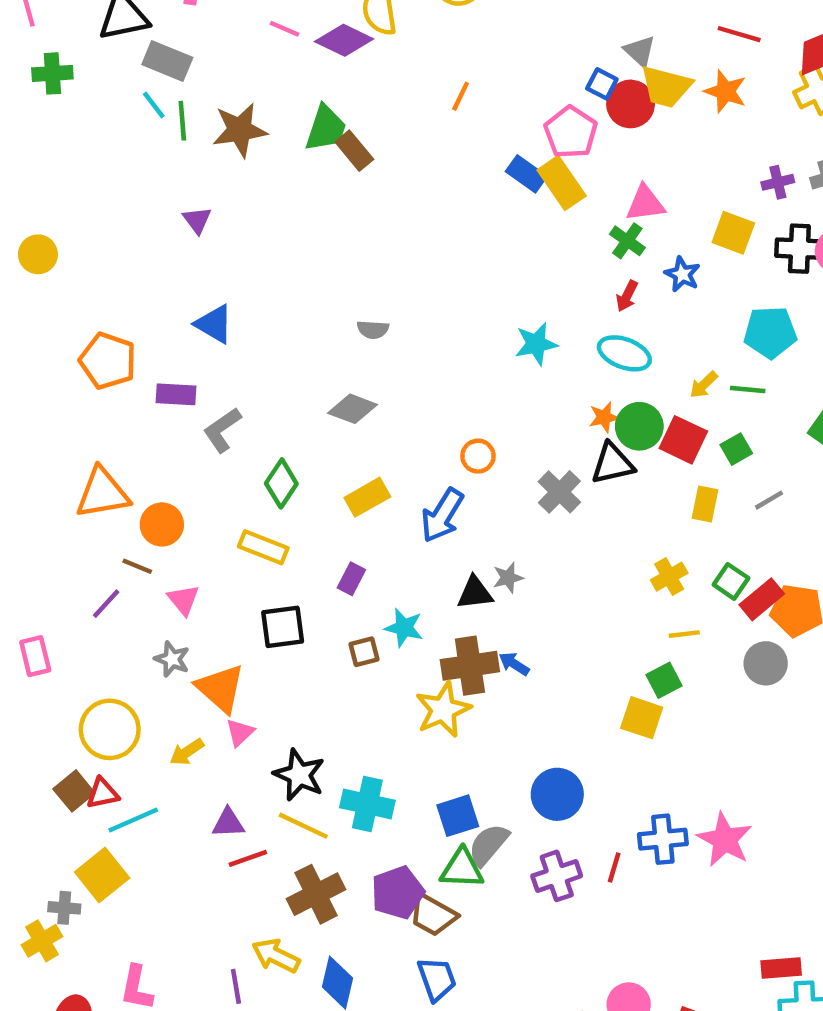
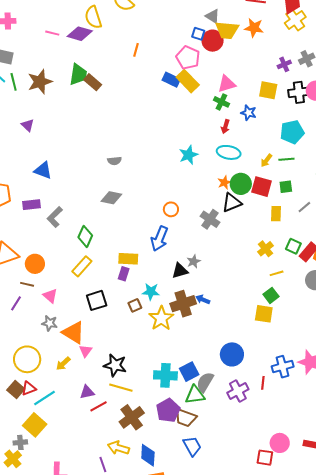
green square: (736, 449) -> (286, 187), turned 32
yellow rectangle: (367, 497) -> (128, 259), moved, turned 42
yellow rectangle: (263, 547) -> (82, 266), turned -60
yellow star: (443, 710) -> (161, 318), moved
cyan cross: (367, 804) -> (165, 375), moved

